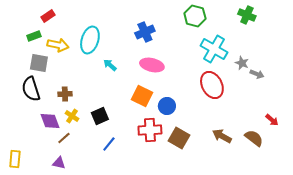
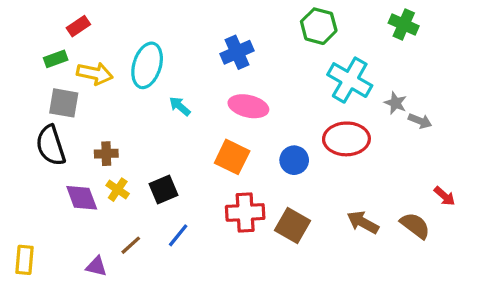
red ellipse: (212, 85) -> (346, 139), turned -64
blue circle: (167, 106) -> (294, 160), moved
brown line: (64, 138) -> (131, 245), moved

